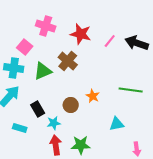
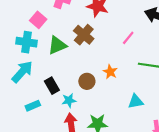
pink line: (110, 41) -> (128, 38), moved
cyan rectangle: (20, 128) -> (33, 106), turned -40

